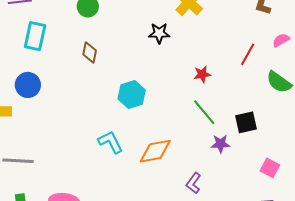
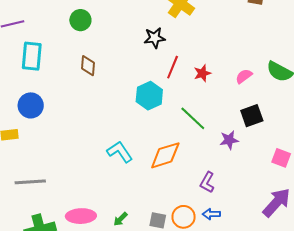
pink semicircle: (281, 40) -> (244, 76), moved
red line: (248, 54) -> (173, 67), moved
cyan hexagon: (132, 95) -> (149, 96), moved
green line: (204, 112) -> (193, 118), moved

